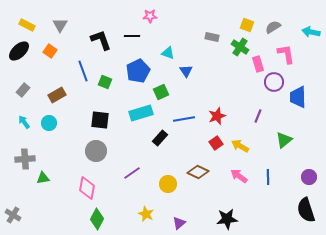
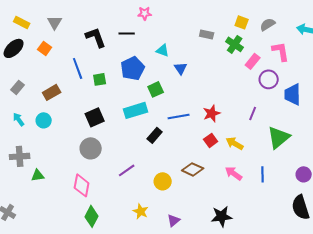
pink rectangle: (258, 64) -> (253, 61), turned 56
green square: (105, 82) -> (100, 79), turned -32
black square: (100, 120) -> (95, 117), turned -30
green triangle: (284, 140) -> (279, 137), size x1.4

